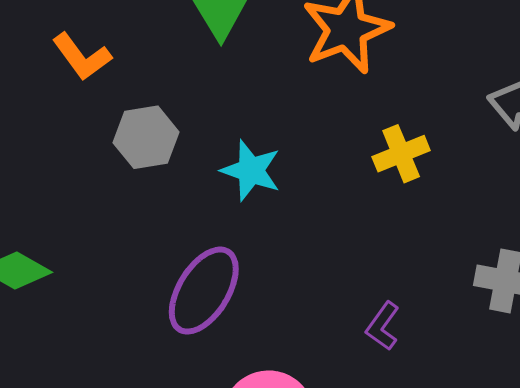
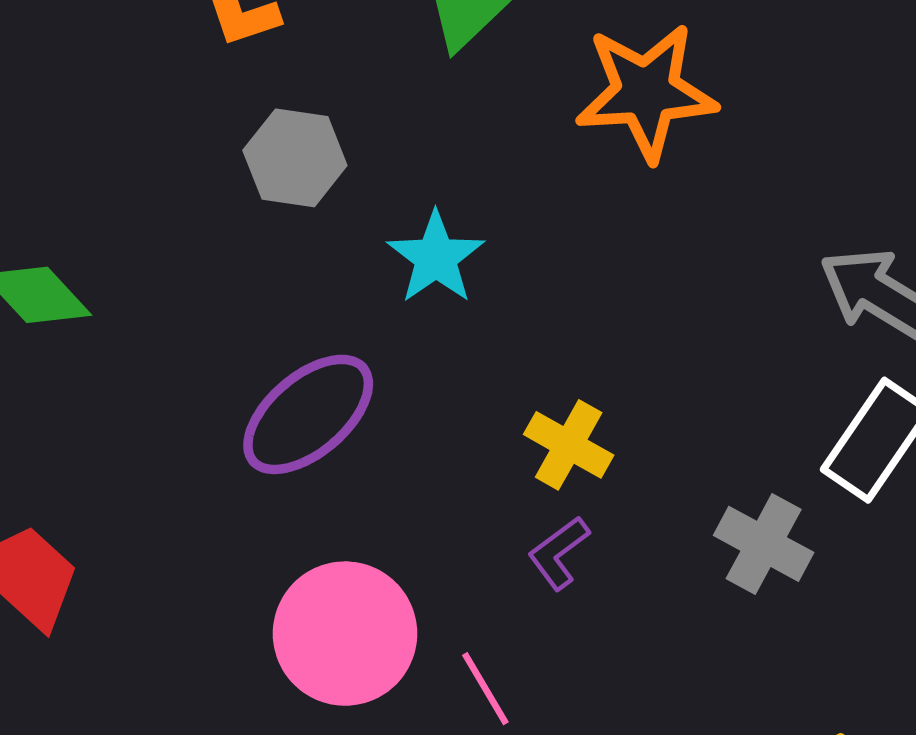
yellow cross: (401, 154) -> (569, 445), moved, turned 34

